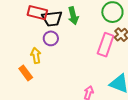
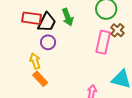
black trapezoid: (52, 18) -> (47, 22), turned -50
orange rectangle: (26, 73) -> (40, 79), moved

